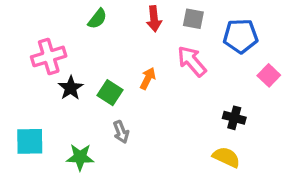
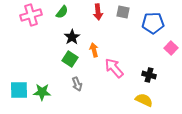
pink cross: (49, 56) -> (31, 15), moved
pink arrow: (192, 61) -> (114, 68), moved
orange arrow: (148, 78) -> (94, 50), turned -40
black star: (71, 88) -> (72, 37), moved
green star: (80, 157) -> (42, 92), moved

